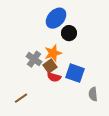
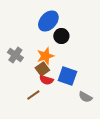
gray cross: (34, 59) -> (15, 55), moved
gray semicircle: (93, 94) -> (85, 97), turned -56
brown line: (21, 98) -> (33, 95), moved

